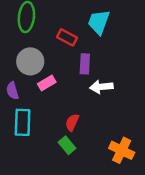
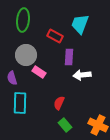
pink rectangle: (47, 83) -> (39, 72), turned 64
green rectangle: (67, 145) -> (65, 125), moved

